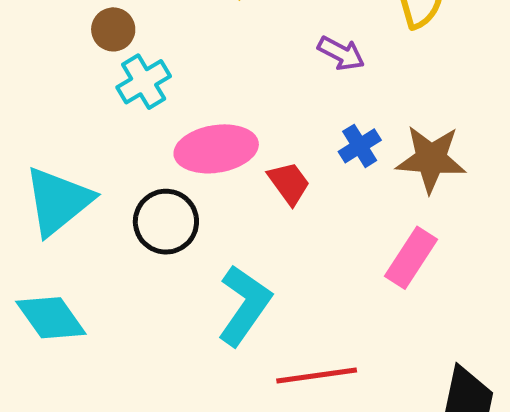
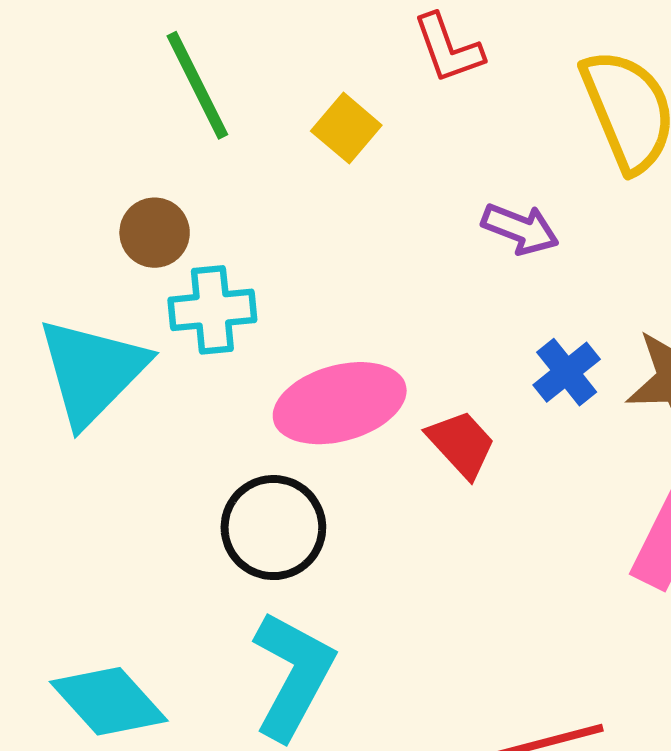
cyan cross: (144, 82) -> (212, 310), turned 32
cyan triangle: (58, 201) -> (92, 371), moved
cyan L-shape: (244, 305) -> (293, 675), moved

